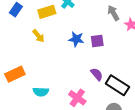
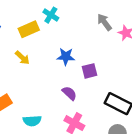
purple square: (97, 41) -> (89, 71), moved
purple semicircle: (97, 74) -> (69, 93), moved

